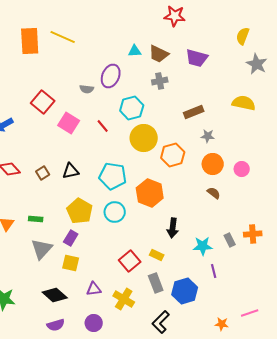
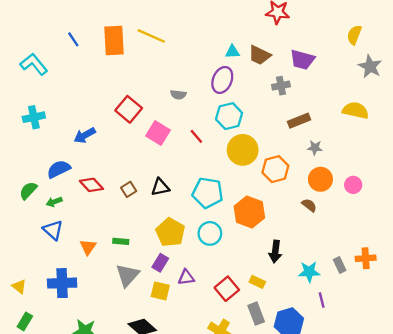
purple ellipse: (111, 76) -> (222, 80), moved
gray cross: (160, 81) -> (281, 86), moved
brown semicircle: (214, 193) -> (309, 205), moved
purple triangle: (94, 289) -> (186, 277), moved

